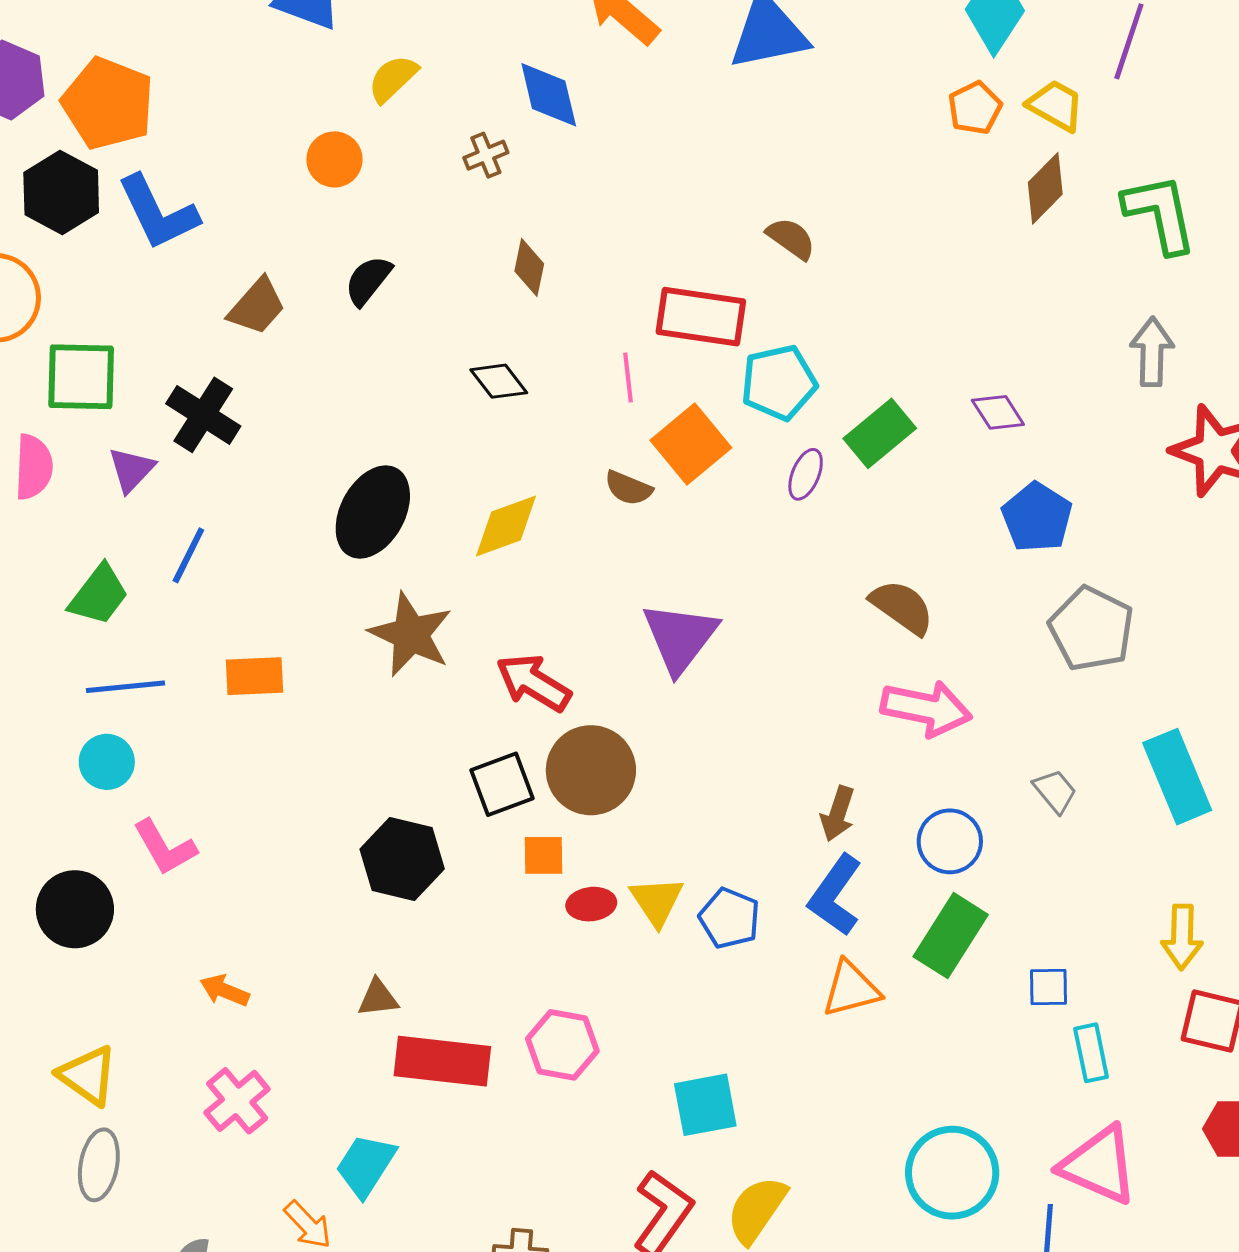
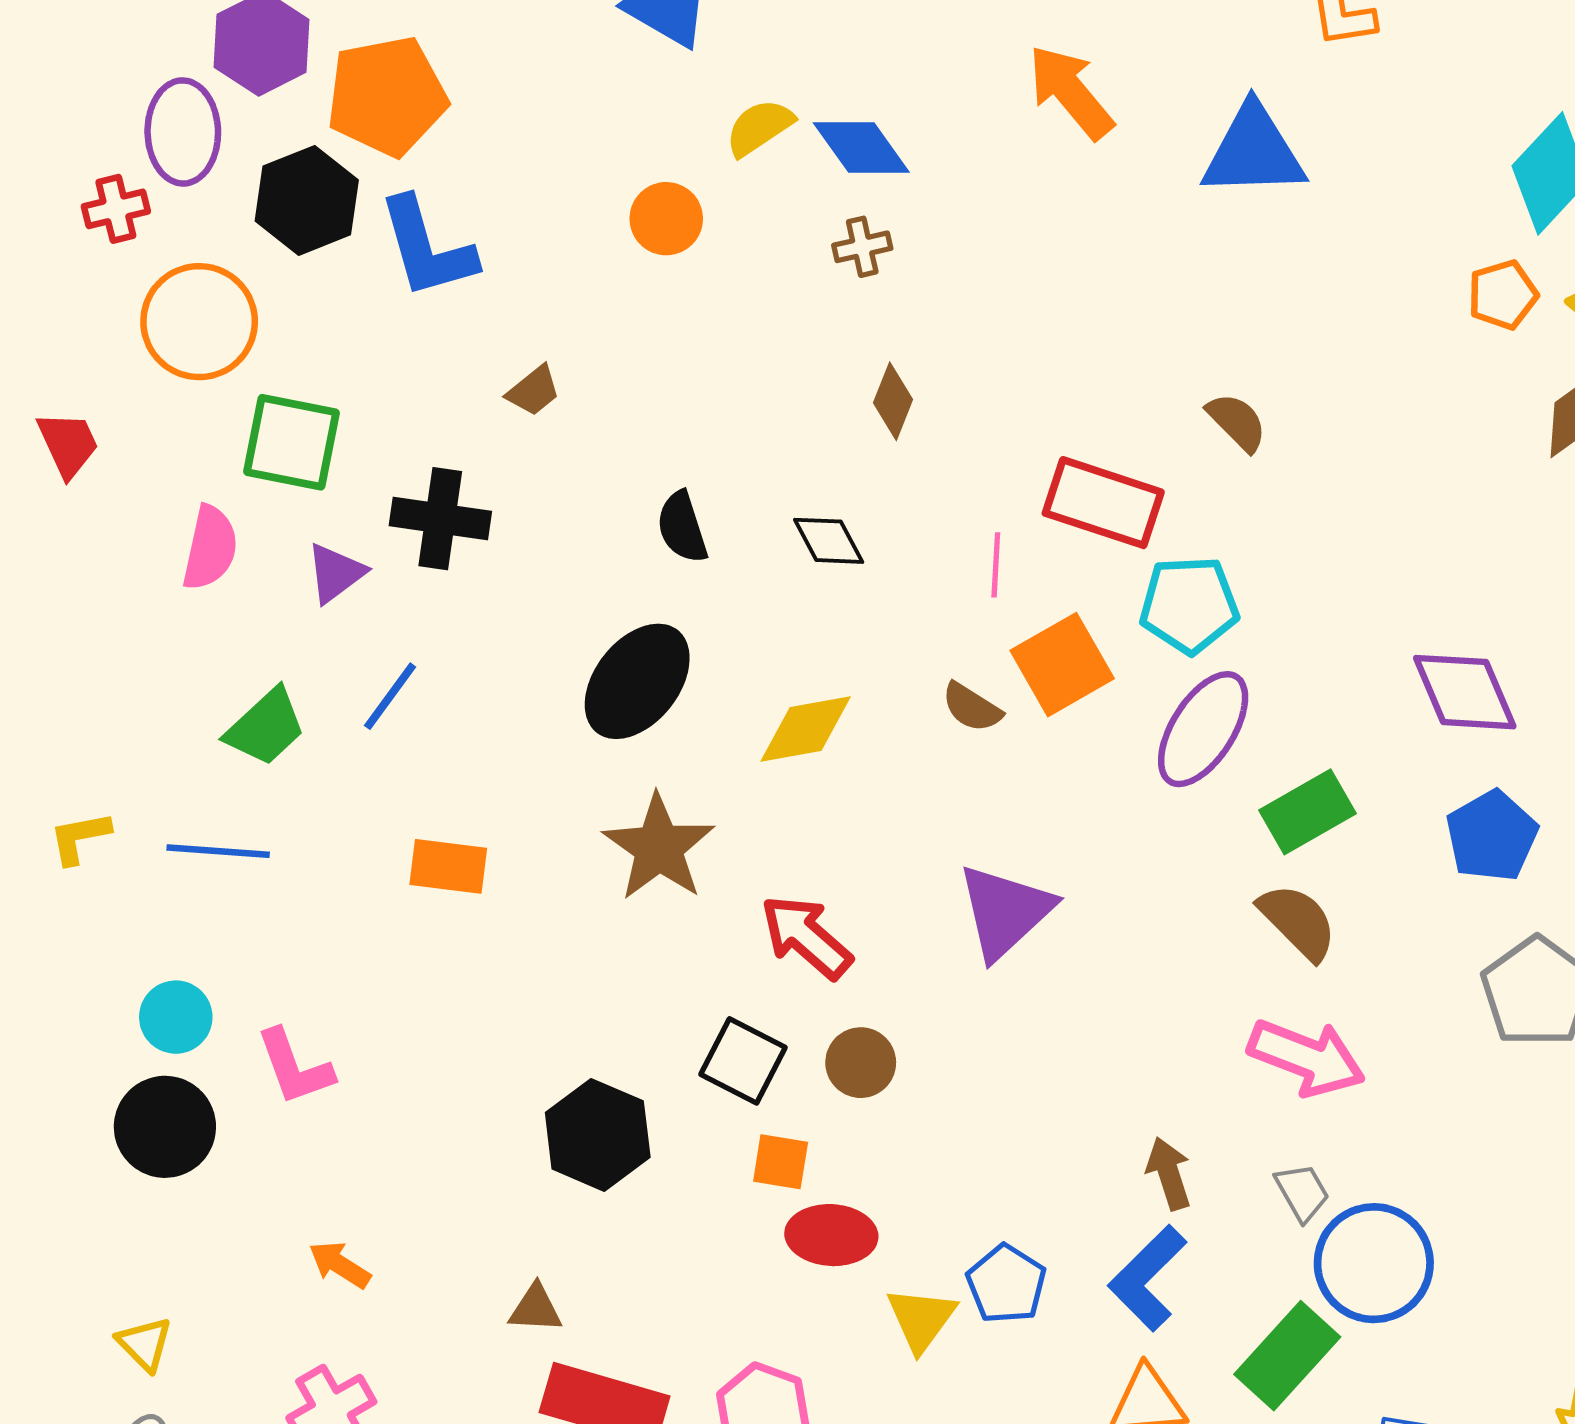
blue diamond: (549, 95) -> (861, 147), moved, turned -32
orange pentagon: (108, 103) -> (387, 96), turned 30
black semicircle: (368, 281) -> (682, 527), moved, turned -66
brown trapezoid: (257, 306) -> (534, 391), size x0.7
purple diamond: (998, 412) -> (1465, 692), size x1.6
black cross: (203, 415) -> (440, 519), turned -34
green rectangle: (880, 433) -> (1307, 812), moved
purple ellipse: (806, 474) -> (1203, 729), size x1.8
blue line: (125, 687) -> (218, 851), moved
cyan circle: (107, 762) -> (176, 1017), moved
brown circle: (591, 770) -> (861, 1063), size x0.6
black square: (502, 784) -> (743, 1061), turned 38
gray trapezoid: (1055, 791) -> (1302, 1192), moved
brown arrow: (838, 814) -> (1169, 1173), turned 134
blue circle: (950, 841) -> (1374, 1263), moved, size x1.4
yellow triangle: (657, 901) -> (921, 1319), moved
red ellipse: (591, 904) -> (831, 1235), size x1.4
yellow triangle: (88, 1075) -> (145, 1344), size x0.7

